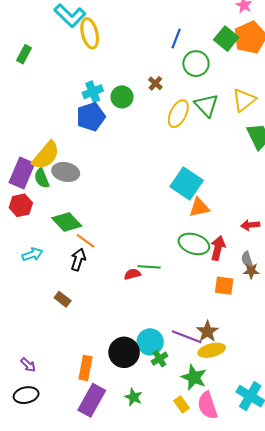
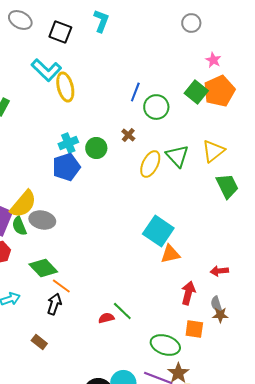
blue line: (176, 39) -> (135, 92), moved
green circle: (196, 64) -> (156, 107), moved
green ellipse: (194, 244) -> (165, 345), moved
green line: (149, 267) -> (122, 311), turned 40

